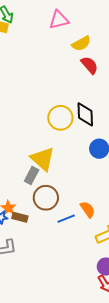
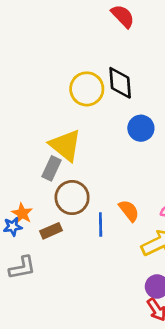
brown rectangle: (20, 217) -> (51, 231), moved, turned -35
blue line: (66, 219) -> (101, 224), turned -66

